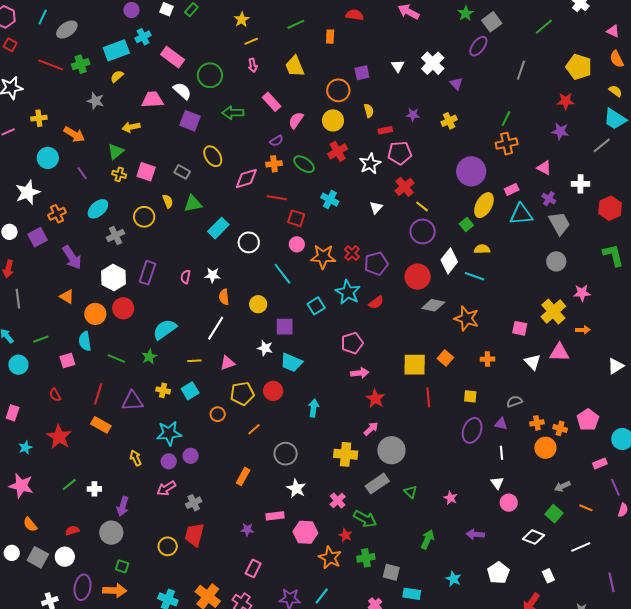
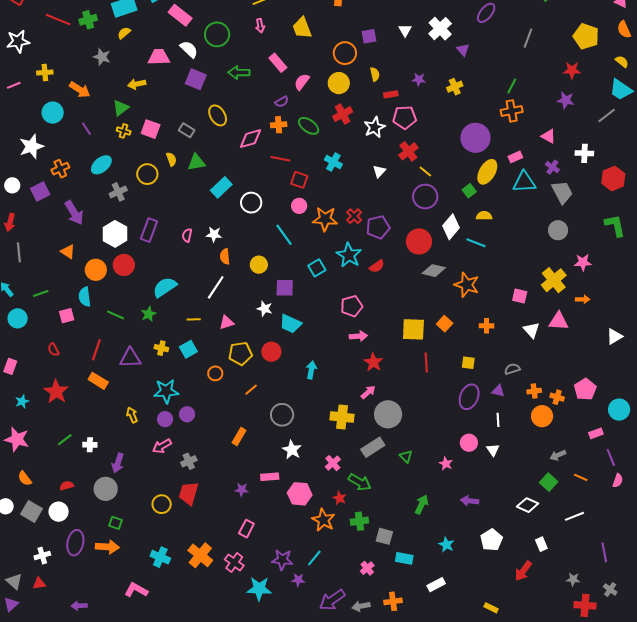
pink circle: (509, 503) -> (469, 443), moved

